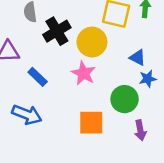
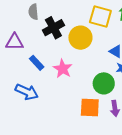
pink star: (83, 73) -> (63, 69), moved
orange square: (91, 123) -> (90, 108), moved

